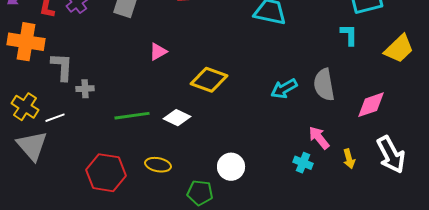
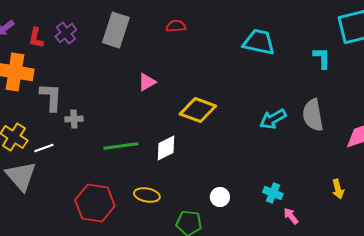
cyan L-shape: (349, 35) -> (322, 58), moved
white diamond: (177, 118) -> (166, 148), turned -52
pink arrow: (319, 138) -> (291, 216), moved, size x0.7
cyan cross: (303, 163) -> (273, 193), moved
white circle: (231, 167) -> (220, 197), size x0.7

